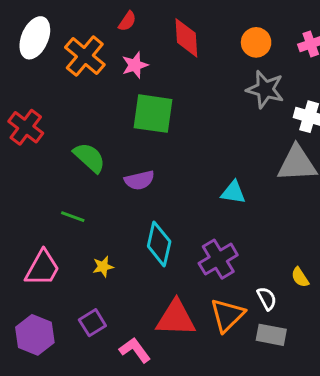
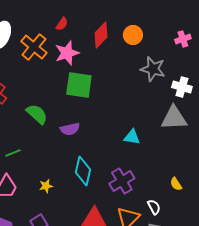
red diamond: (186, 38) -> (101, 35), turned 48
orange circle: (256, 42) -> (133, 35), moved
pink star: (135, 65) -> (67, 53), size x1.4
green line: (73, 217) -> (13, 153), moved, turned -42
yellow semicircle: (300, 277) -> (176, 184), moved

